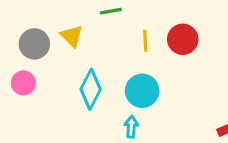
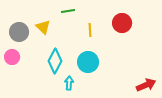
red circle: (183, 39) -> (122, 23), moved
cyan arrow: (131, 127) -> (69, 83), moved

